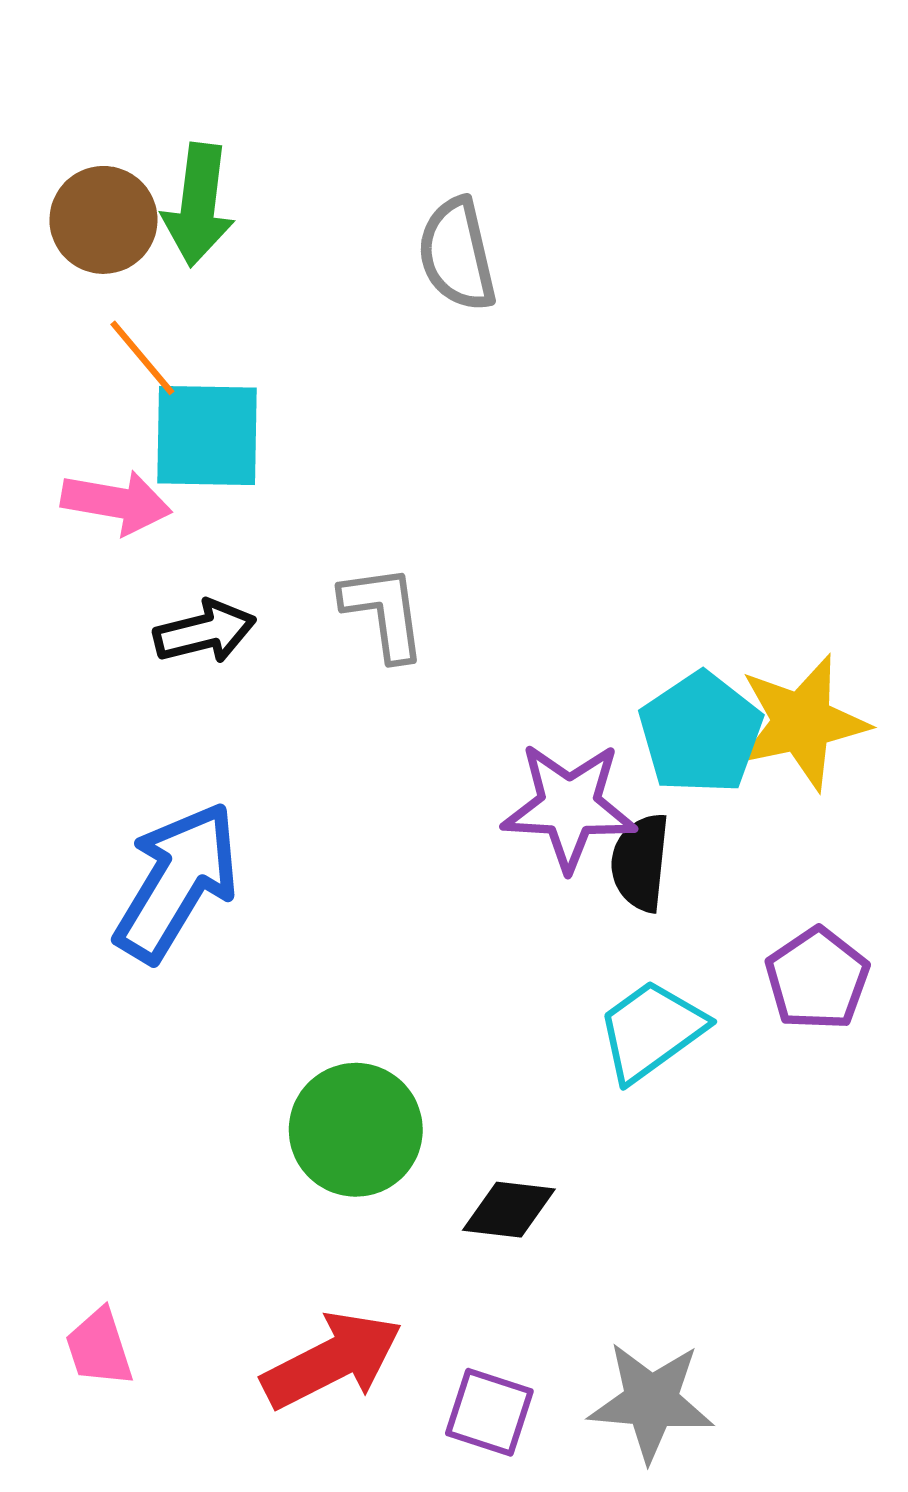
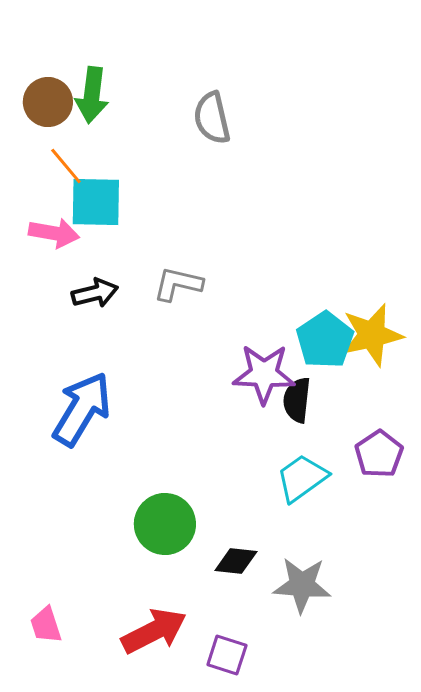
gray L-shape: (384, 612) -> (178, 284), turned -69
gray star: (651, 1401) -> (302, 585), moved

